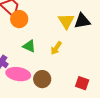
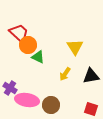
black triangle: (82, 21) -> (91, 76), moved
green triangle: (29, 46) -> (38, 57), moved

